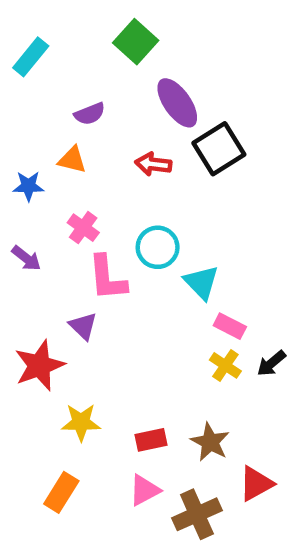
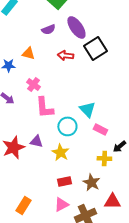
purple semicircle: (90, 114) -> (48, 29), moved
cyan circle: (158, 247) -> (67, 126), moved
purple triangle: (83, 326) -> (36, 141), moved, turned -32
yellow cross: (225, 365) -> (104, 158), moved, turned -32
yellow star: (81, 422) -> (60, 152), moved, turned 30
red triangle: (256, 484) -> (112, 201), turned 30

